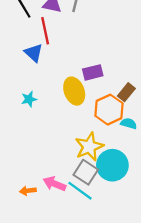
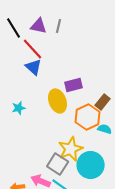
red line: (45, 31) -> (33, 49), turned -30
blue triangle: (34, 53) -> (34, 67), moved
gray square: (86, 172) -> (58, 164), moved

